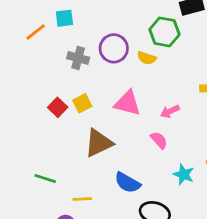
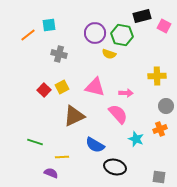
purple circle: (114, 48) -> (95, 33), moved
pink arrow: (170, 111) -> (126, 93), turned -152
pink semicircle: (159, 140) -> (118, 114), size x1.5

